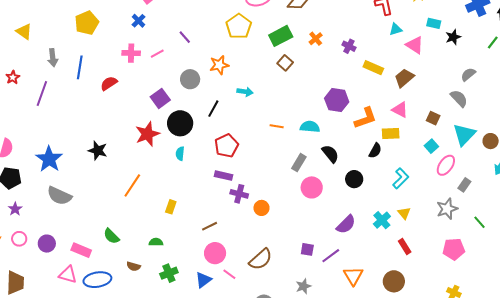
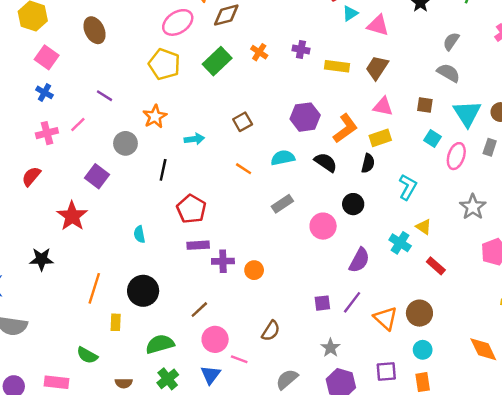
brown square: (285, 63) -> (243, 122), moved, turned 35
black circle: (180, 123) -> (143, 291), moved
orange line: (277, 126) -> (244, 169), turned 40
red star: (147, 134) -> (72, 216), moved
black semicircle: (330, 154) -> (326, 162), moved
gray rectangle: (299, 163) -> (282, 204), turned 42
gray rectangle: (464, 185) -> (490, 147), moved
pink circle: (312, 187) -> (323, 226), moved
yellow rectangle: (171, 207) -> (116, 322), moved
green semicircle: (156, 242) -> (160, 344), moved, size x1.6
brown semicircle: (261, 259) -> (271, 331), size x0.7
brown circle: (394, 281) -> (419, 313), moved

